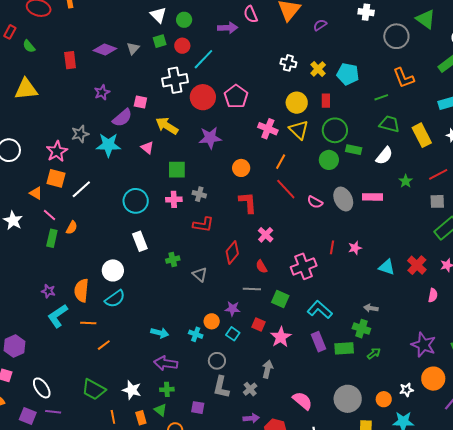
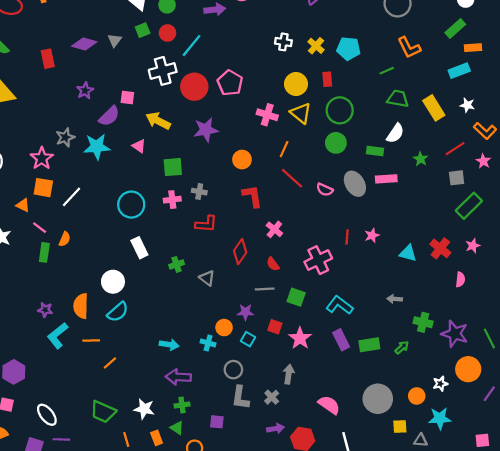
green rectangle: (354, 150) -> (375, 151), moved
green cross: (361, 329) -> (423, 322), moved

